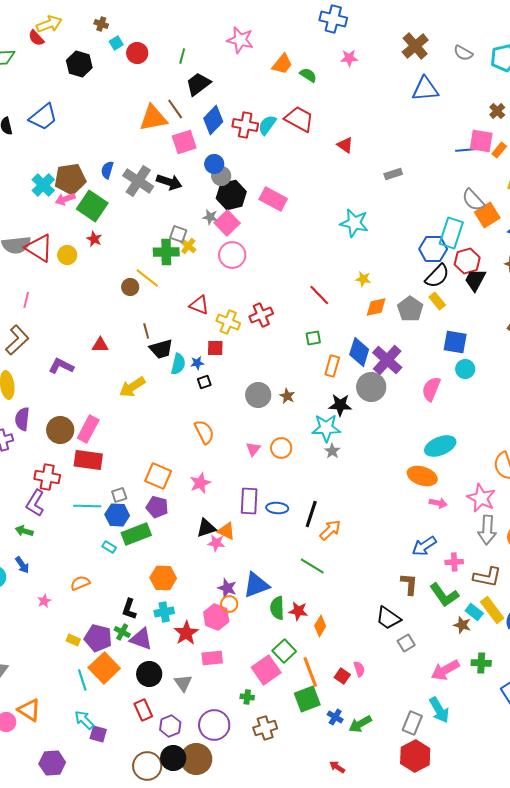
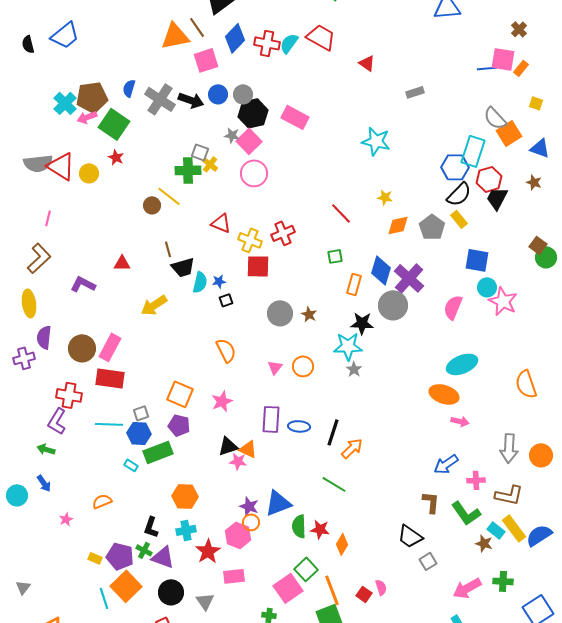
blue circle: (214, 164) -> (218, 94), moved
red square: (215, 348) -> (258, 266), moved, size x1.4
pink star: (481, 498) -> (503, 301), moved

